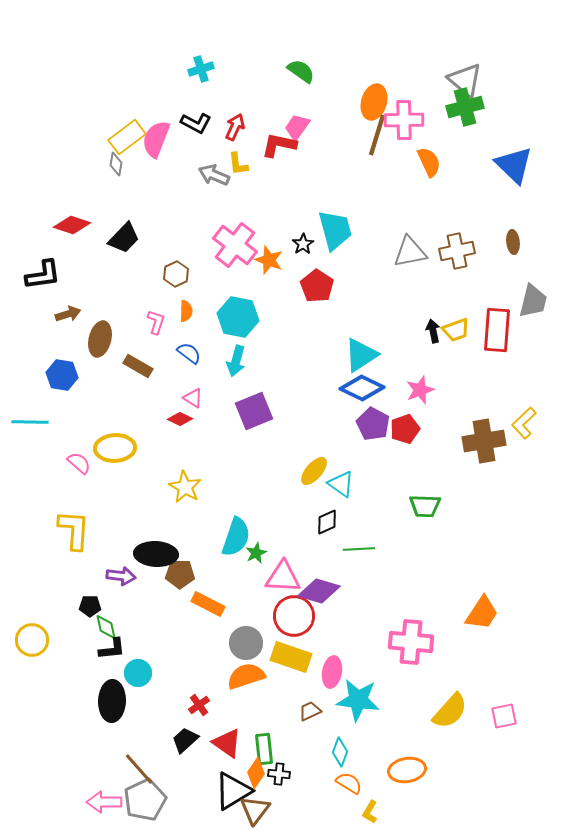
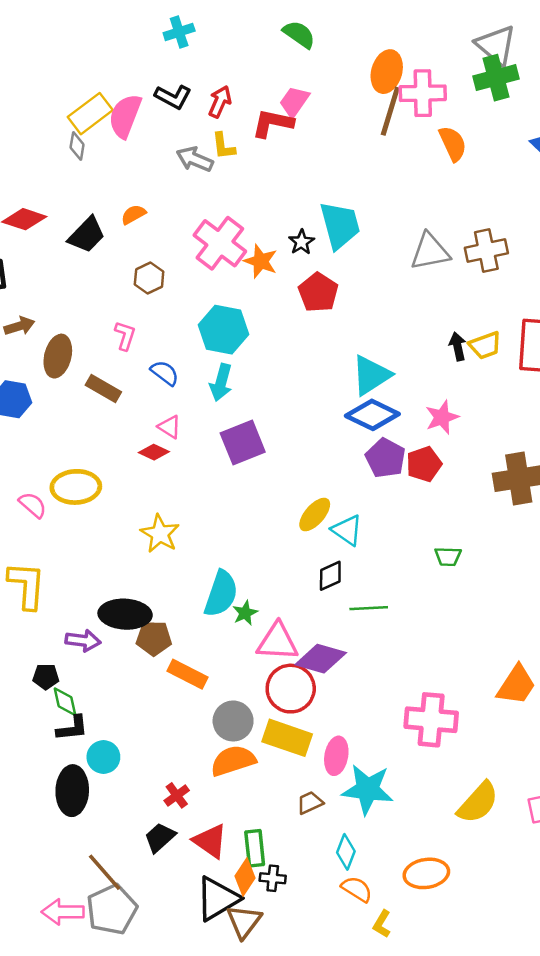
orange semicircle: (186, 311) -> (133, 214), moved, turned -120
green trapezoid: (425, 506) -> (448, 557), size x0.7

